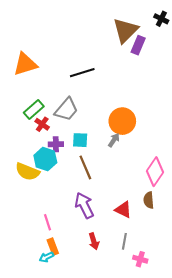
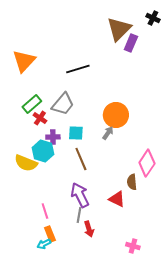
orange triangle: (25, 64) -> (24, 61), turned -30
brown semicircle: (149, 200) -> (132, 182), moved
gray line: (124, 241) -> (79, 215), moved

